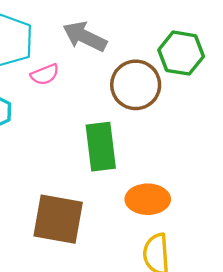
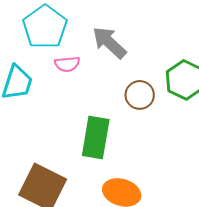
brown circle: (136, 85) -> (140, 95), size x0.7

